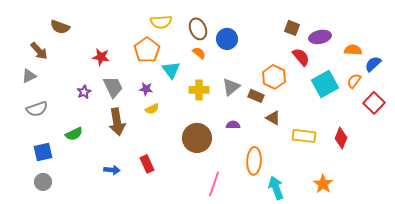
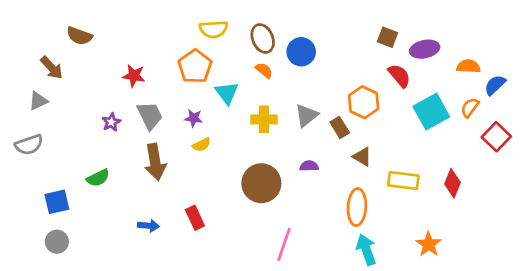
brown rectangle: (256, 96) -> (340, 127), turned 35
gray semicircle: (37, 109) -> (29, 145), moved
orange ellipse: (254, 161) -> (357, 207), moved

